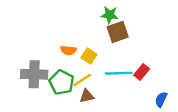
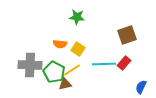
green star: (110, 15) -> (77, 17), moved
brown square: (118, 32) -> (127, 35), moved
brown triangle: (87, 96) -> (65, 84), moved

